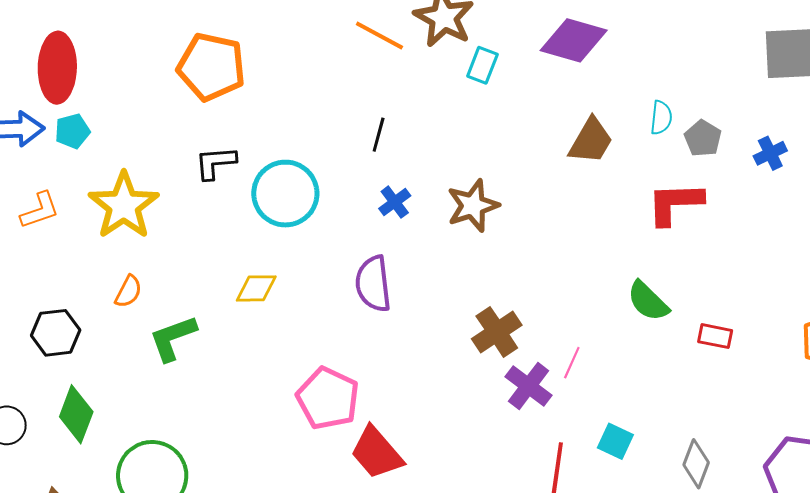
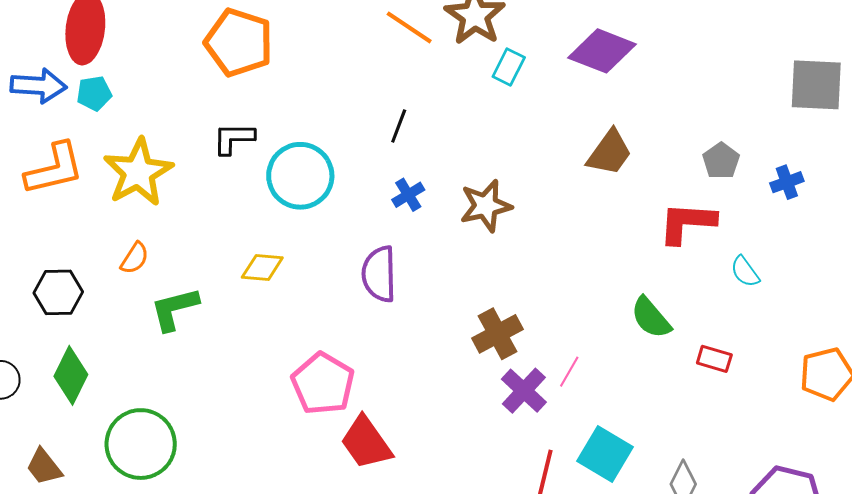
cyan semicircle: (661, 118) -> (745, 272), moved, turned 132
orange L-shape: (40, 210) -> (54, 169), size x1.5
cyan square: (615, 441) -> (605, 454), size x1.5

